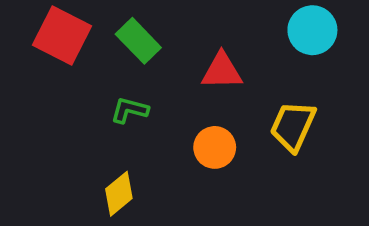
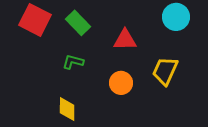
yellow diamond: (119, 194) -> (67, 109), turned -50

